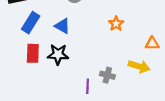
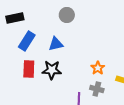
orange star: (116, 24) -> (98, 68), moved
blue triangle: (62, 26) -> (56, 44), turned -42

